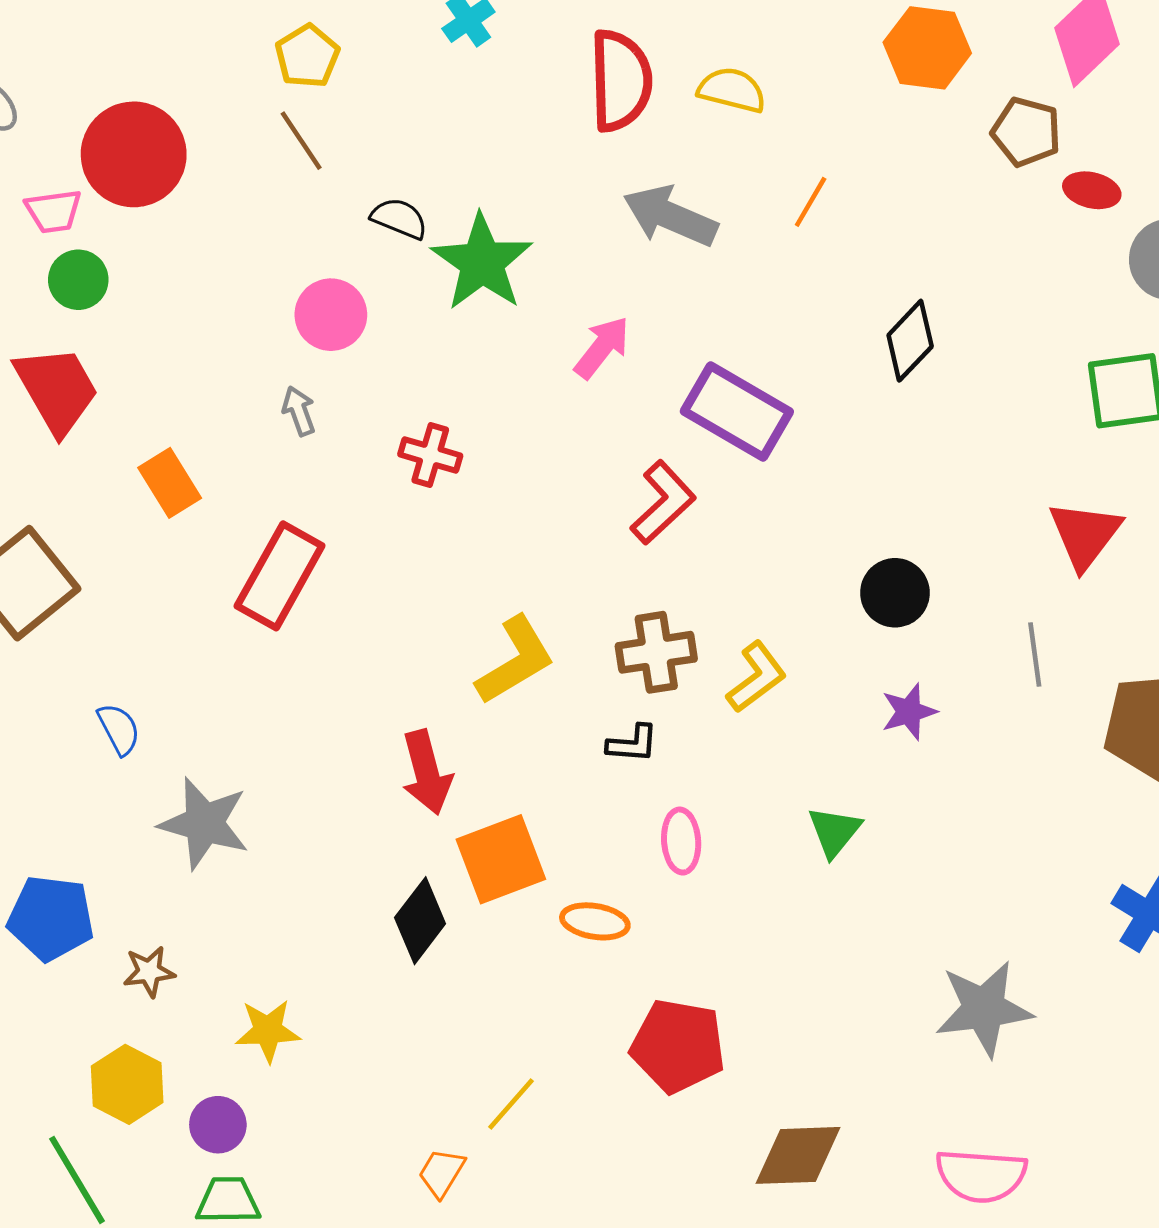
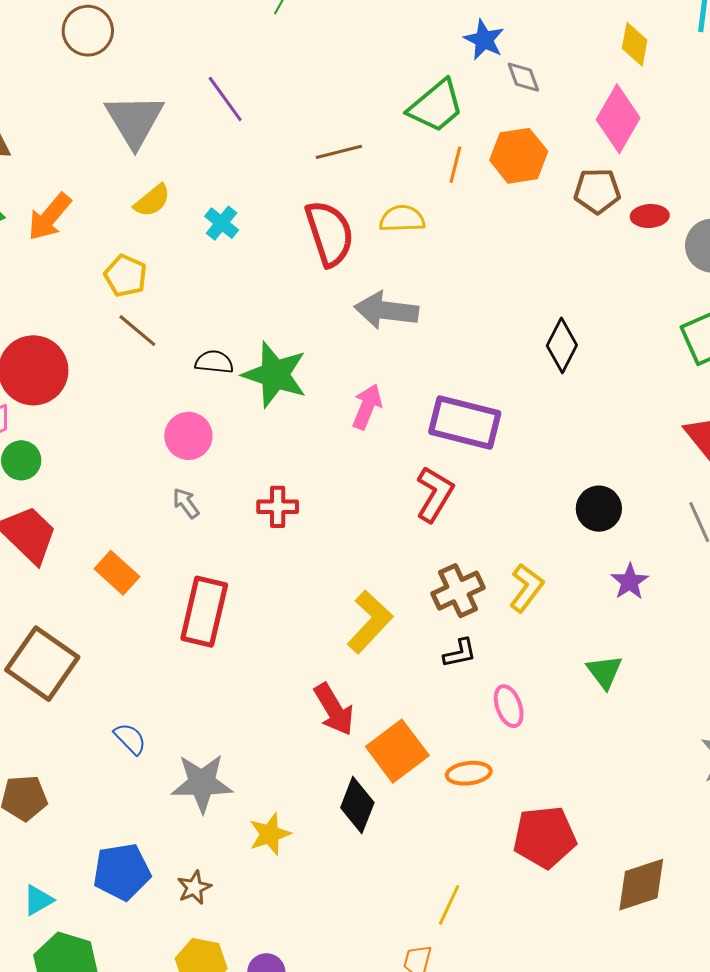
orange line: (811, 202) -> (455, 165), moved
yellow star: (268, 1031) -> (270, 834), moved

